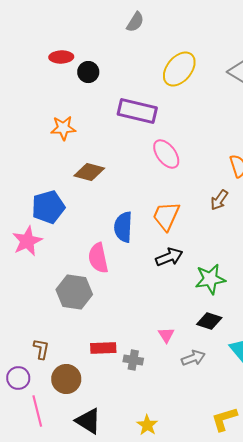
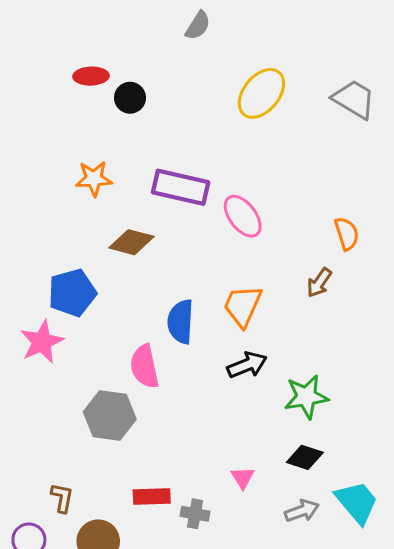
purple rectangle: (137, 111) -> (181, 187), moved
gray arrow: (193, 358) -> (302, 511), moved

